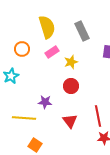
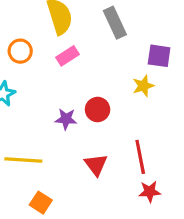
yellow star: (71, 62) -> (143, 86), moved
purple star: (45, 102) -> (66, 119), moved

